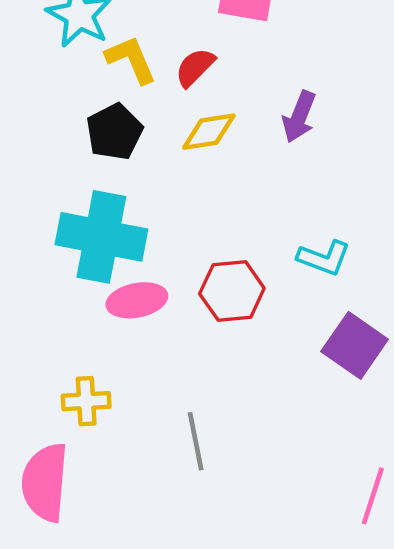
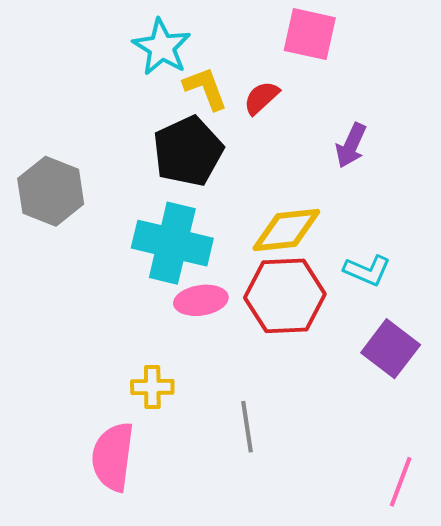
black pentagon: (114, 132) -> (188, 151), size x1.4
yellow diamond: (209, 132) -> (286, 230), moved, size x1.4
red hexagon: (232, 291) -> (285, 296), size x1.4

